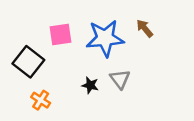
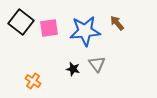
black square: (28, 62) -> (21, 22), moved

